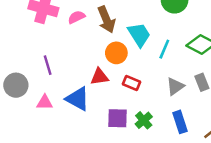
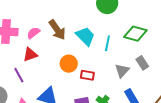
orange circle: (116, 53) -> (69, 64), moved
red triangle: (99, 77) -> (30, 55), moved

